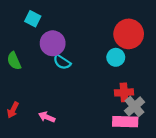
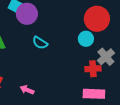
purple circle: (53, 43) -> (27, 14), moved
gray cross: (134, 106) -> (106, 57), moved

